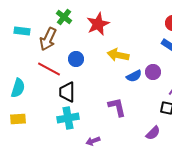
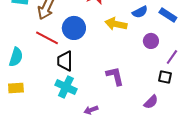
blue circle: (76, 59) -> (74, 28), size x1.5
blue semicircle: (134, 76) -> (140, 12), moved
cyan cross: (68, 118) -> (66, 87), turned 35

